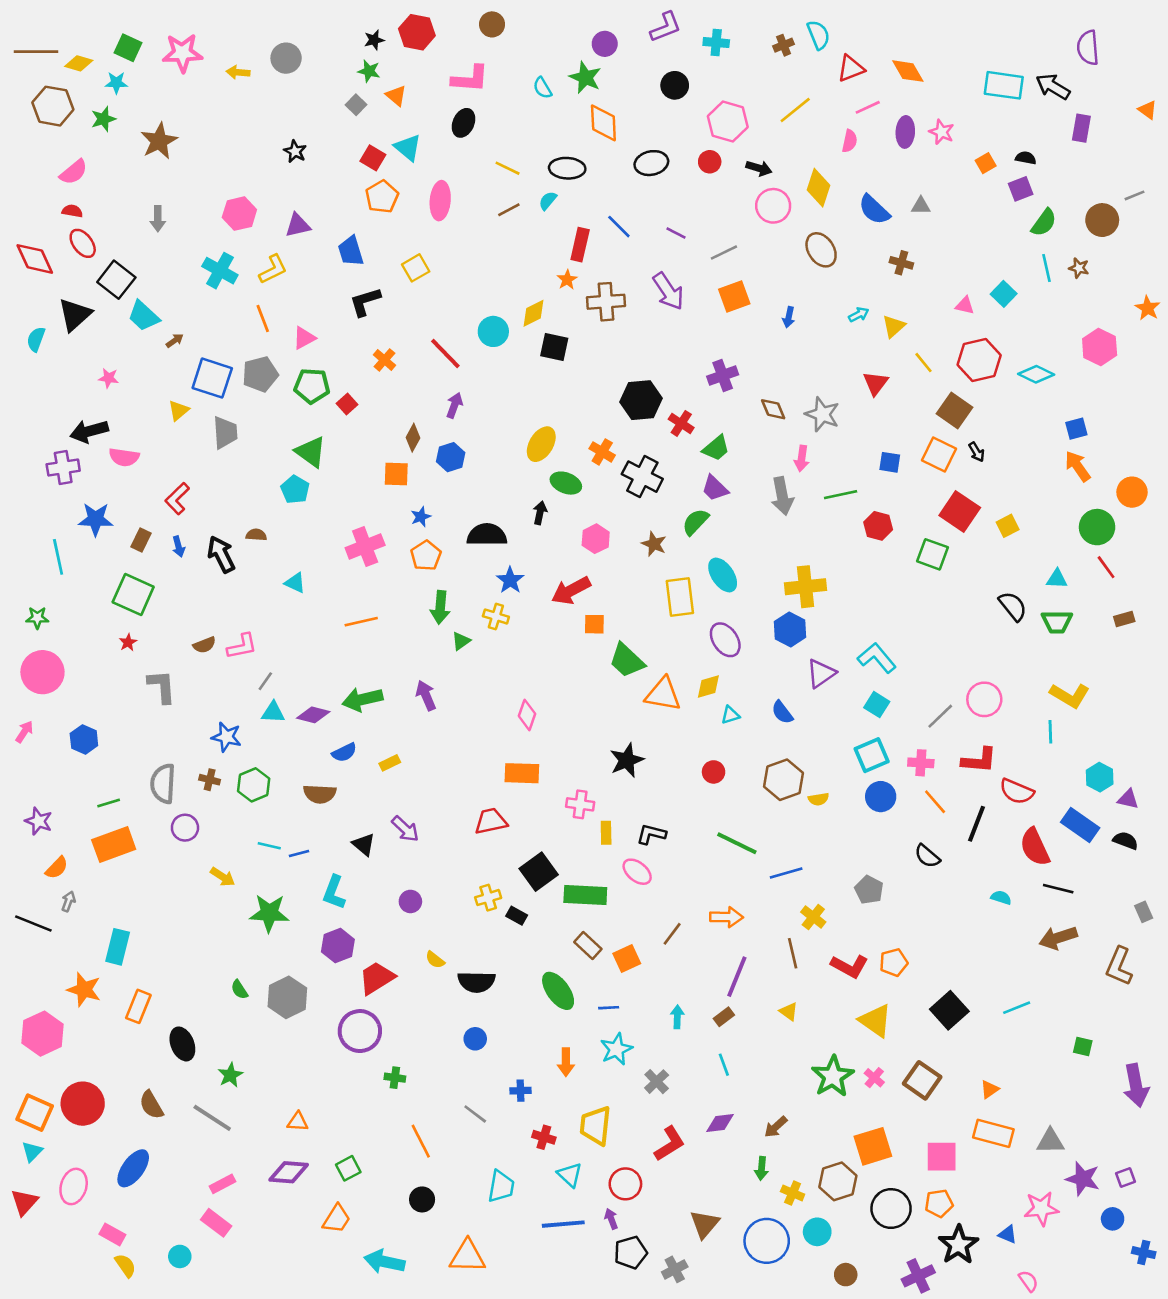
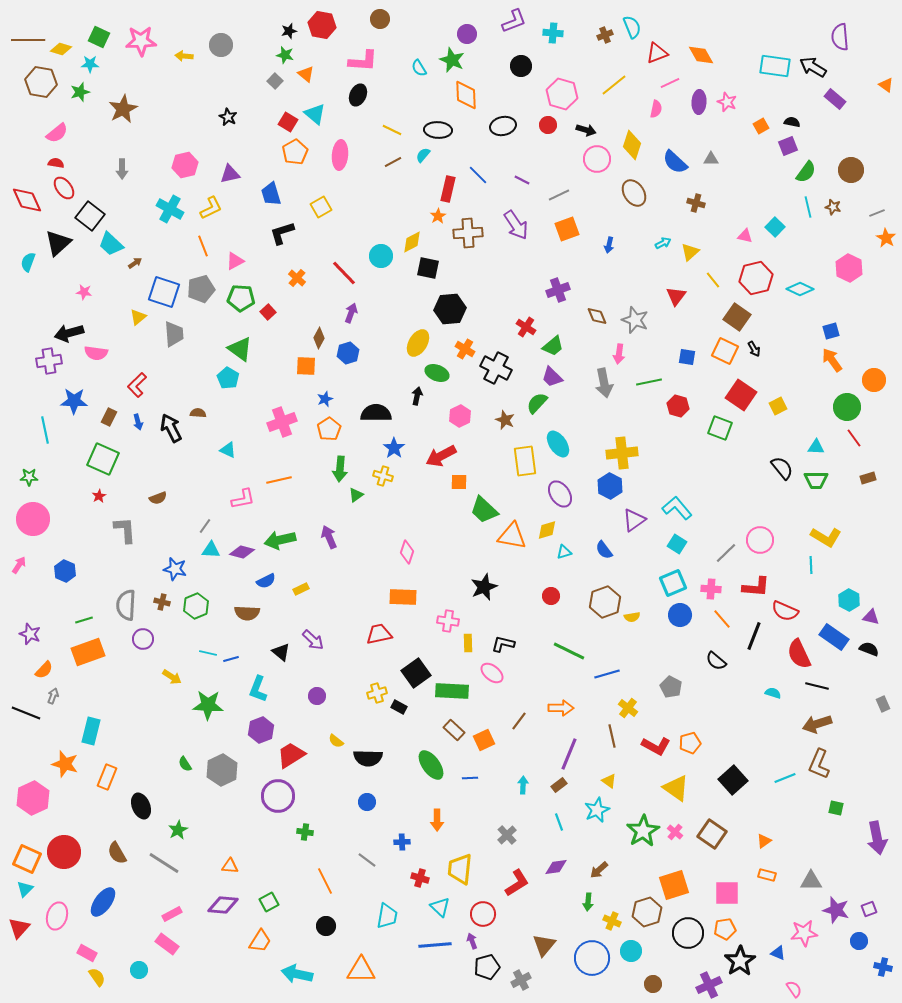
purple rectangle: (1081, 128) -> (835, 99), turned -60
gray line: (1135, 195) -> (877, 213), moved
black hexagon: (641, 400) -> (450, 309), moved
pink L-shape: (242, 646) -> (243, 499), moved
brown L-shape: (1119, 966) -> (819, 764), moved
cyan star: (616, 1049) -> (597, 810), moved
orange rectangle: (993, 1133) -> (767, 875), size x0.6

